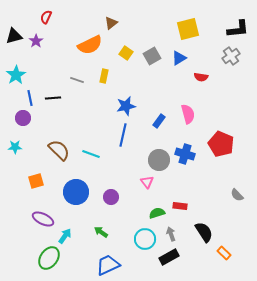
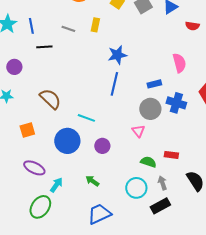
blue line: (30, 98) -> (31, 26), moved
blue rectangle: (159, 121) -> (154, 84), moved, turned 40
cyan line: (91, 154) -> (86, 118), moved
green semicircle: (157, 213) -> (148, 162), turned 35

